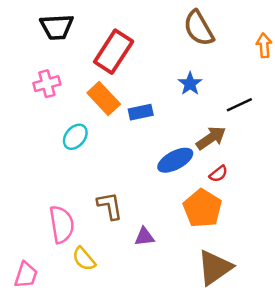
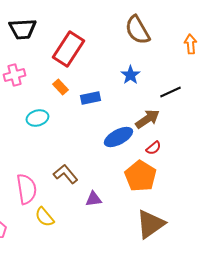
orange rectangle: (104, 98) -> (60, 87), size x0.6
cyan ellipse: (75, 137) -> (37, 118), turned 35
brown L-shape: (110, 206) -> (65, 174), turned -30

